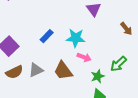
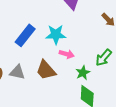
blue rectangle: (47, 36) -> (25, 35), size x1.5
gray triangle: (36, 70) -> (17, 72), turned 42

